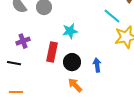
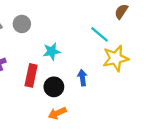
blue arrow: (97, 65) -> (82, 78), moved
orange arrow: (75, 85) -> (57, 113), turned -70

